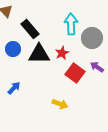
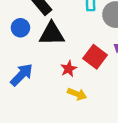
red star: (62, 53) -> (69, 69), moved
blue arrow: (14, 88) -> (22, 75), size x1.5

